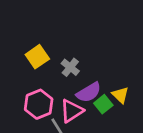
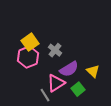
pink hexagon: (39, 104) -> (28, 57), moved
green square: (103, 104) -> (78, 89), moved

